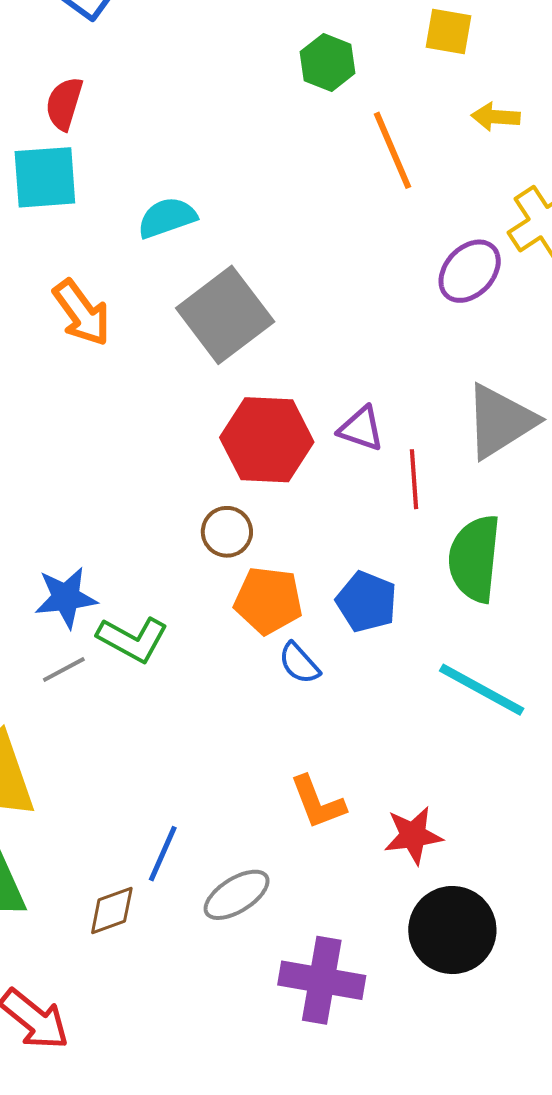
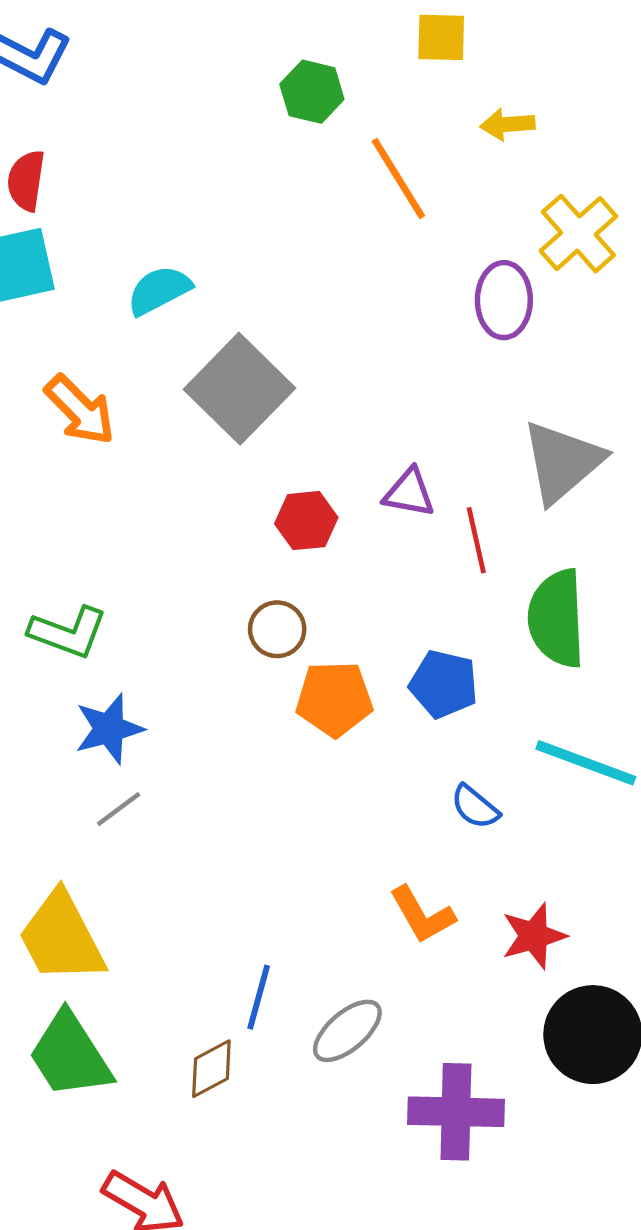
purple ellipse: (470, 271) -> (504, 300), turned -34
red hexagon: (267, 440) -> (306, 521), size x0.6
green L-shape: (133, 639) -> (68, 632), moved
blue semicircle: (299, 663) -> (475, 807), moved

